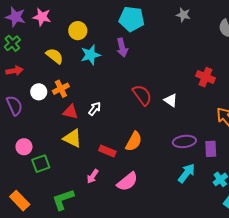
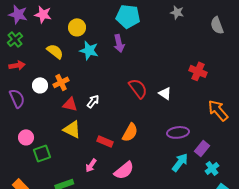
cyan star: (90, 55) -> (89, 50), turned 30
purple rectangle: (211, 149) -> (202, 148), moved, turned 42

